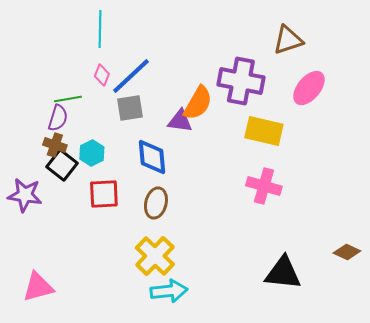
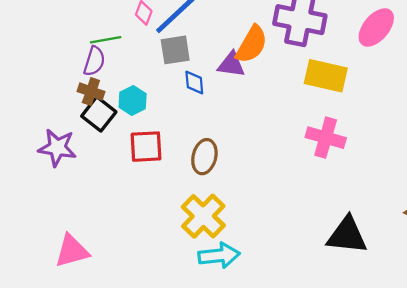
blue diamond: (152, 157) -> (194, 83), moved, size x0.6

